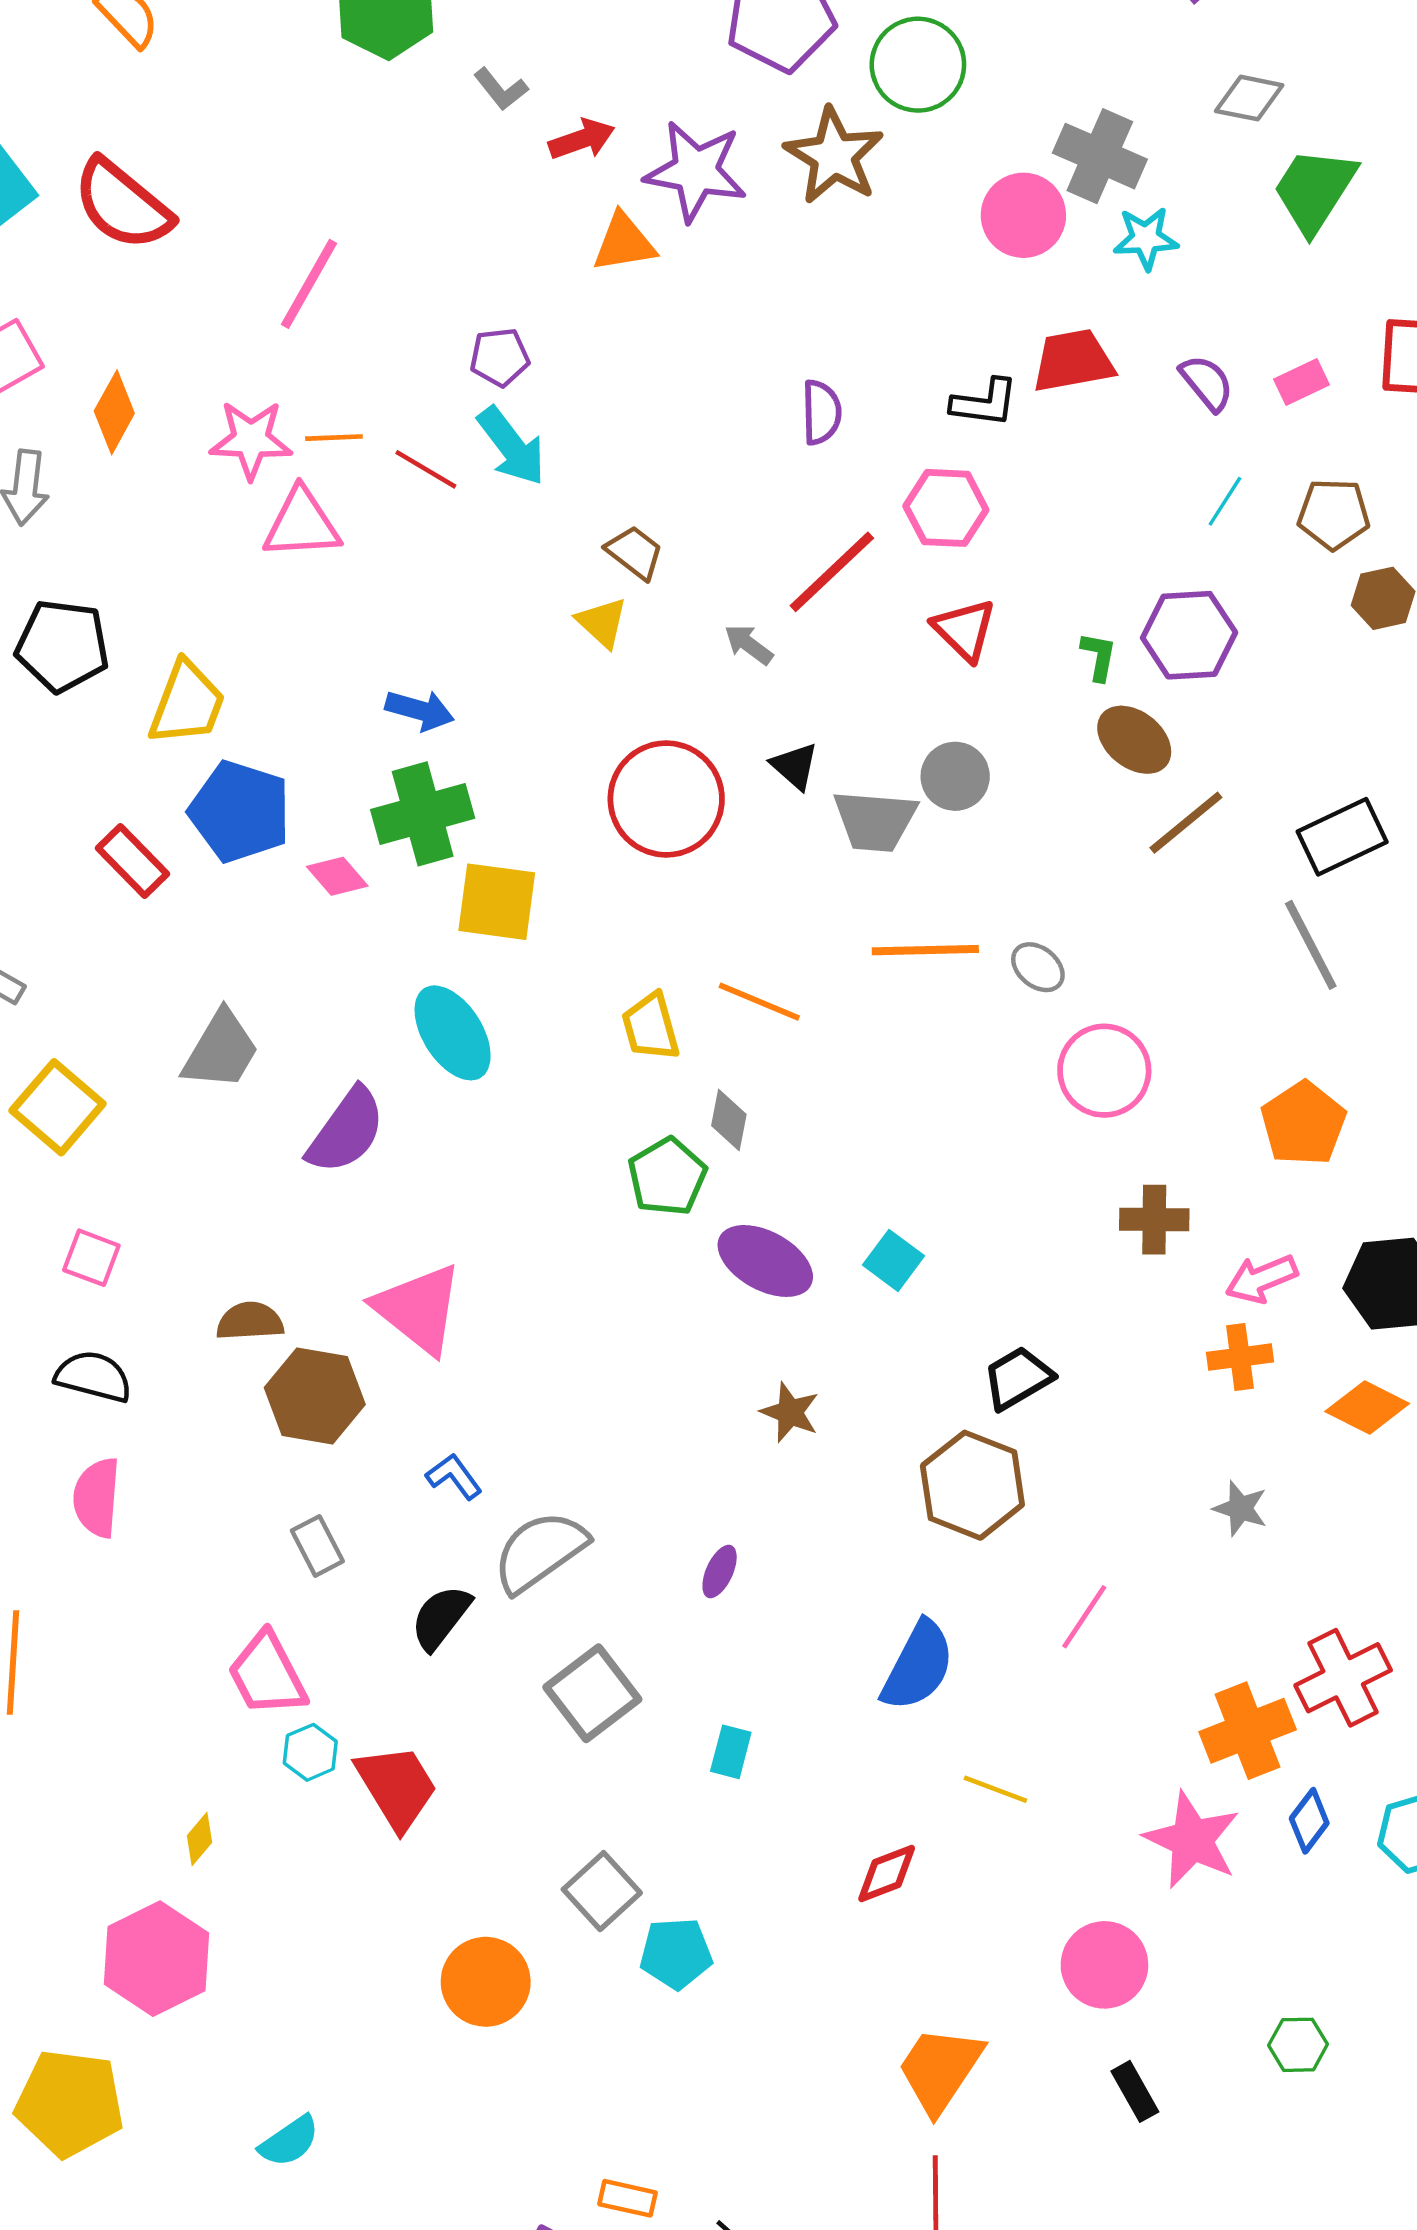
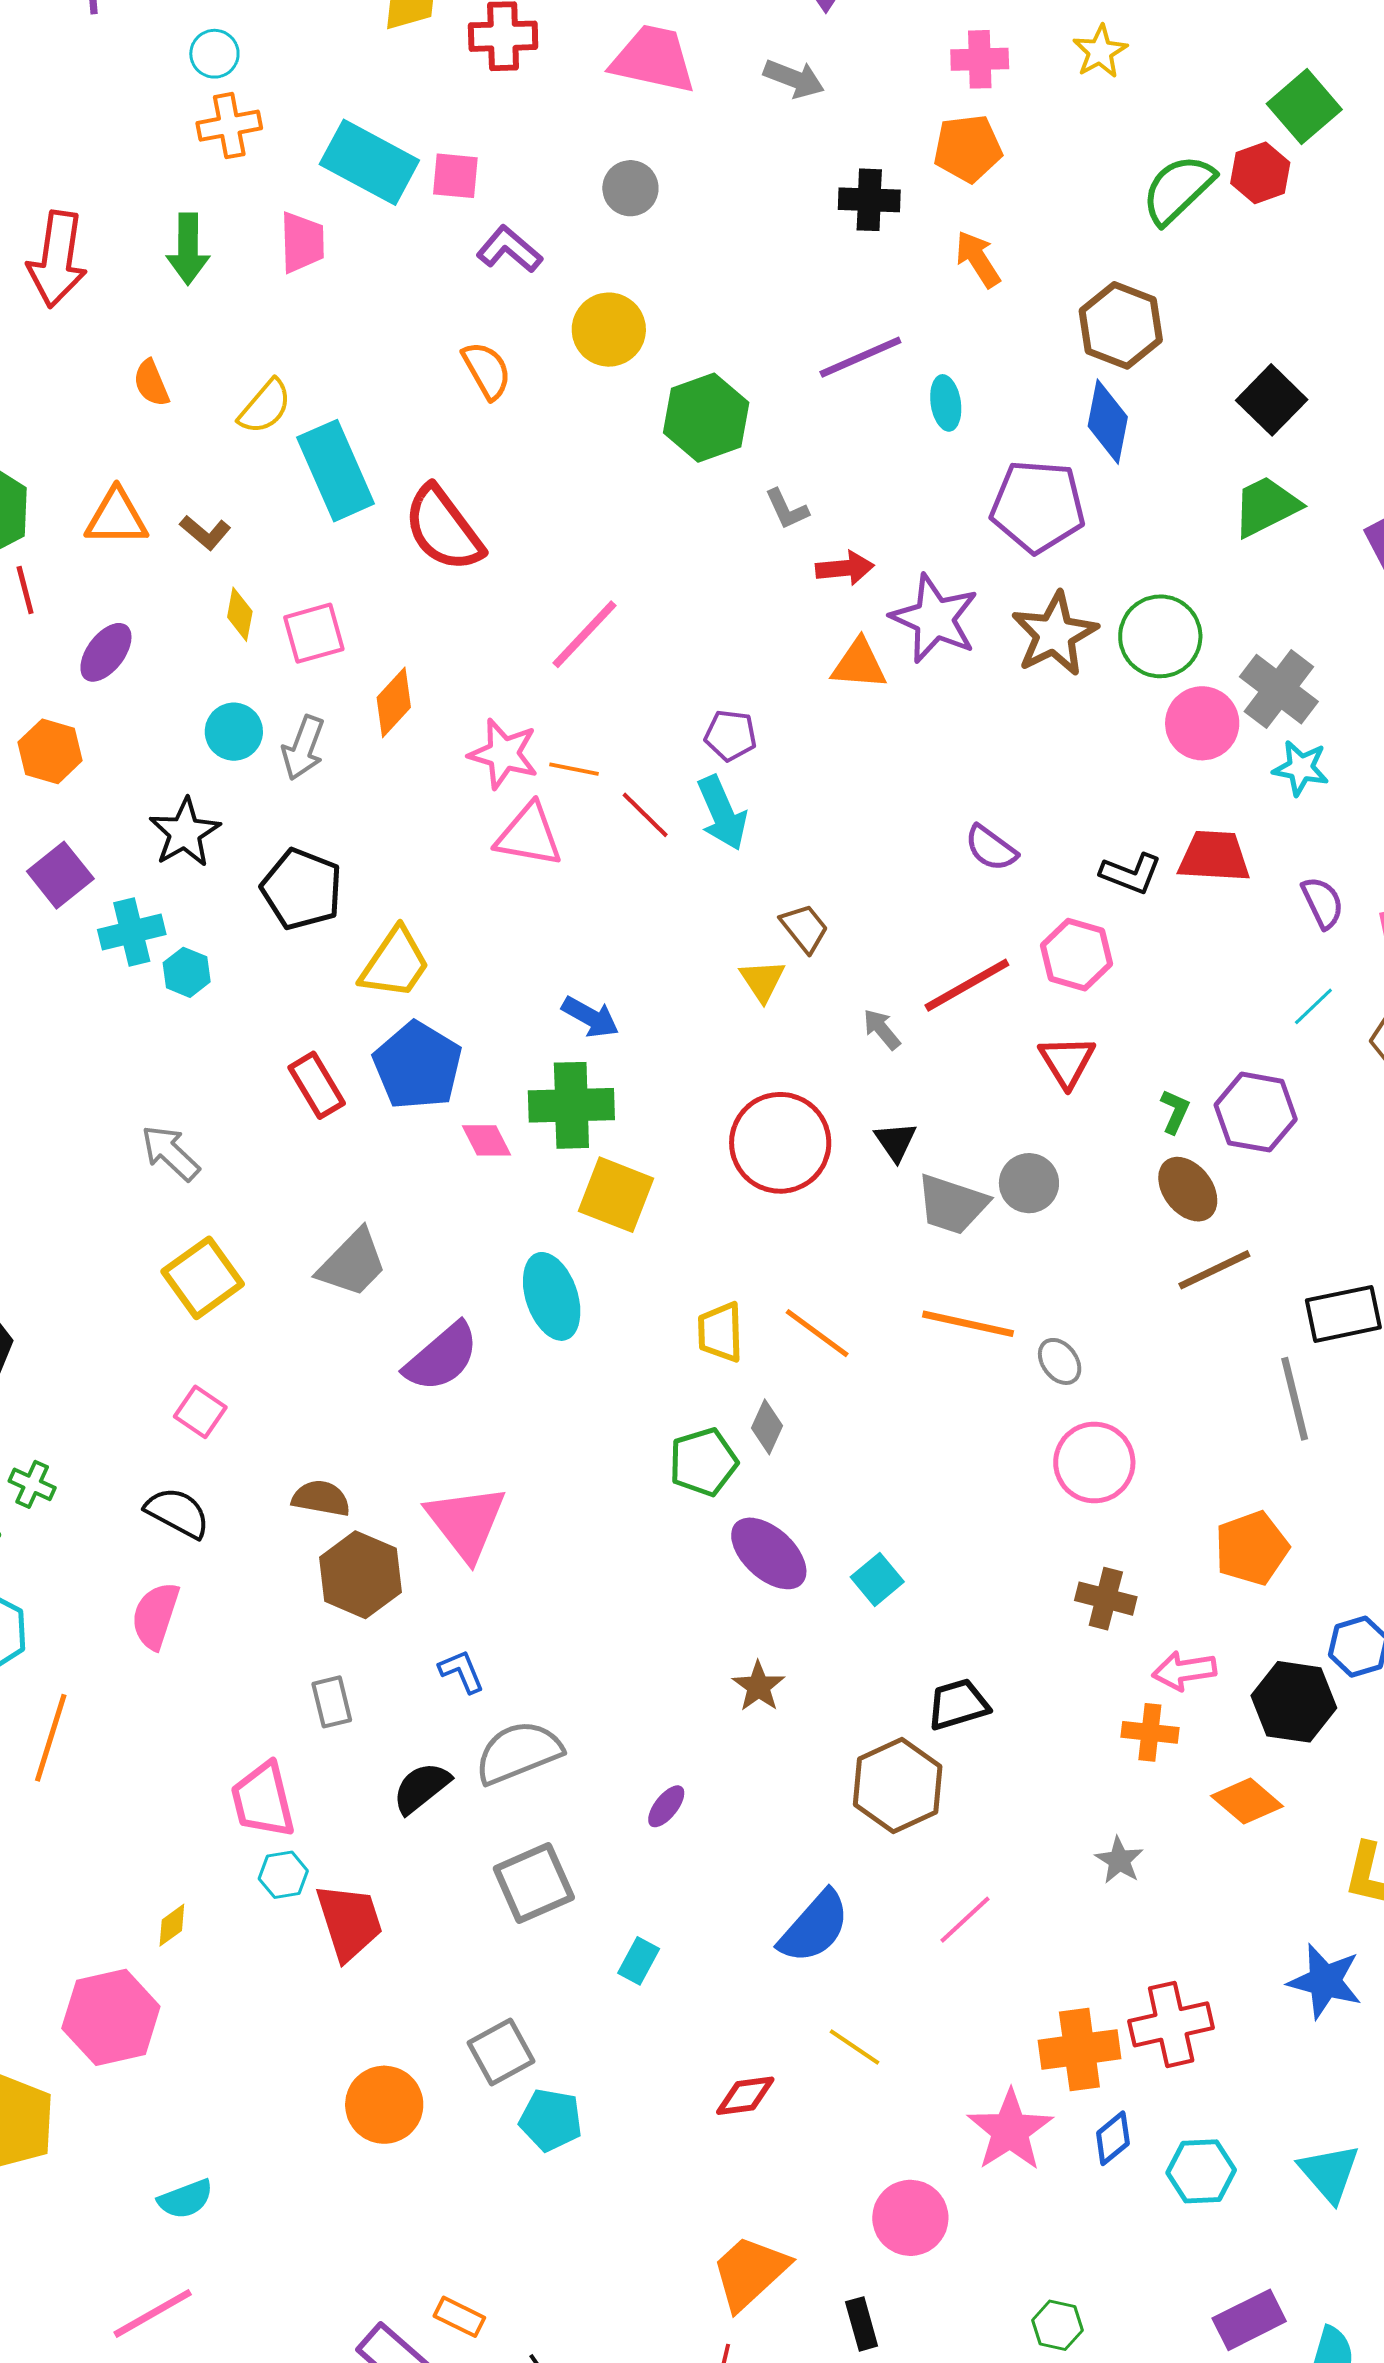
green circle: (918, 65) -> (1160, 636), moved
purple semicircle: (821, 412) -> (991, 848), turned 114
black rectangle: (1135, 2091) -> (862, 2324), moved

